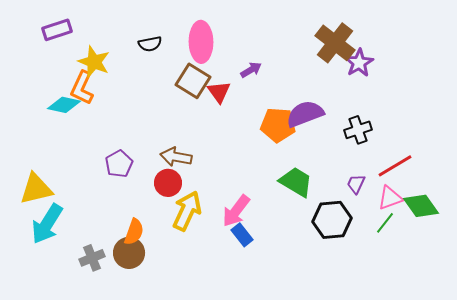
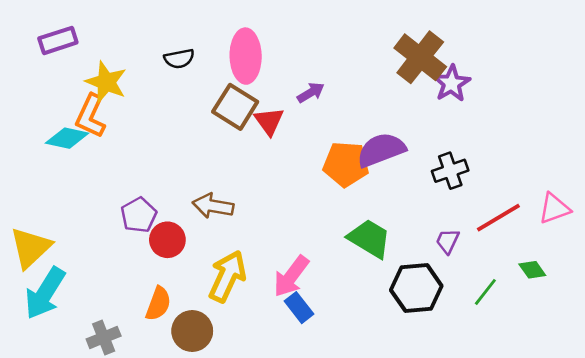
red circle: (168, 183) -> (167, 240), moved
yellow triangle: (36, 189) -> (31, 248), turned -30
pink triangle: (390, 198) -> (554, 209), moved
green diamond: (421, 206) -> (532, 270), size x0.6
brown circle: (129, 253) -> (192, 331), moved

